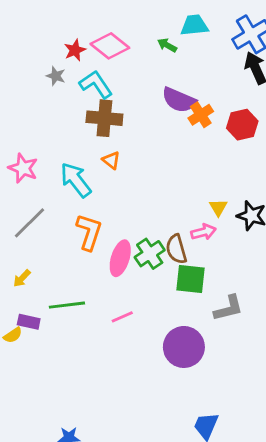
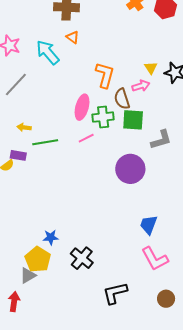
orange L-shape: (89, 232) -> (105, 75), moved
green cross: (150, 254) -> (103, 117), moved, turned 30
yellow arrow: (22, 278) -> (24, 127), moved, turned 56
pink line: (122, 317) -> (86, 138), moved

